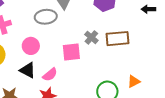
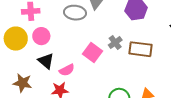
pink circle: (31, 46) -> (41, 36), moved
pink square: (71, 52) -> (93, 52), turned 30

